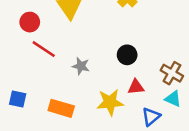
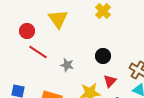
red triangle: (136, 87) -> (110, 81), turned -40

